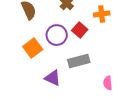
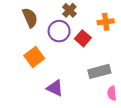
purple circle: (57, 35) -> (59, 31), moved
gray rectangle: (79, 61) -> (99, 71), moved

